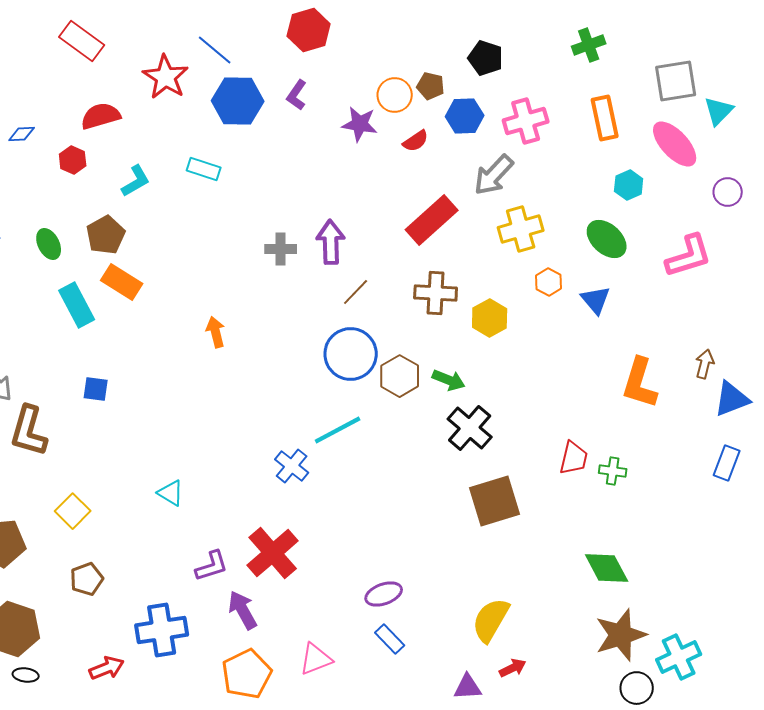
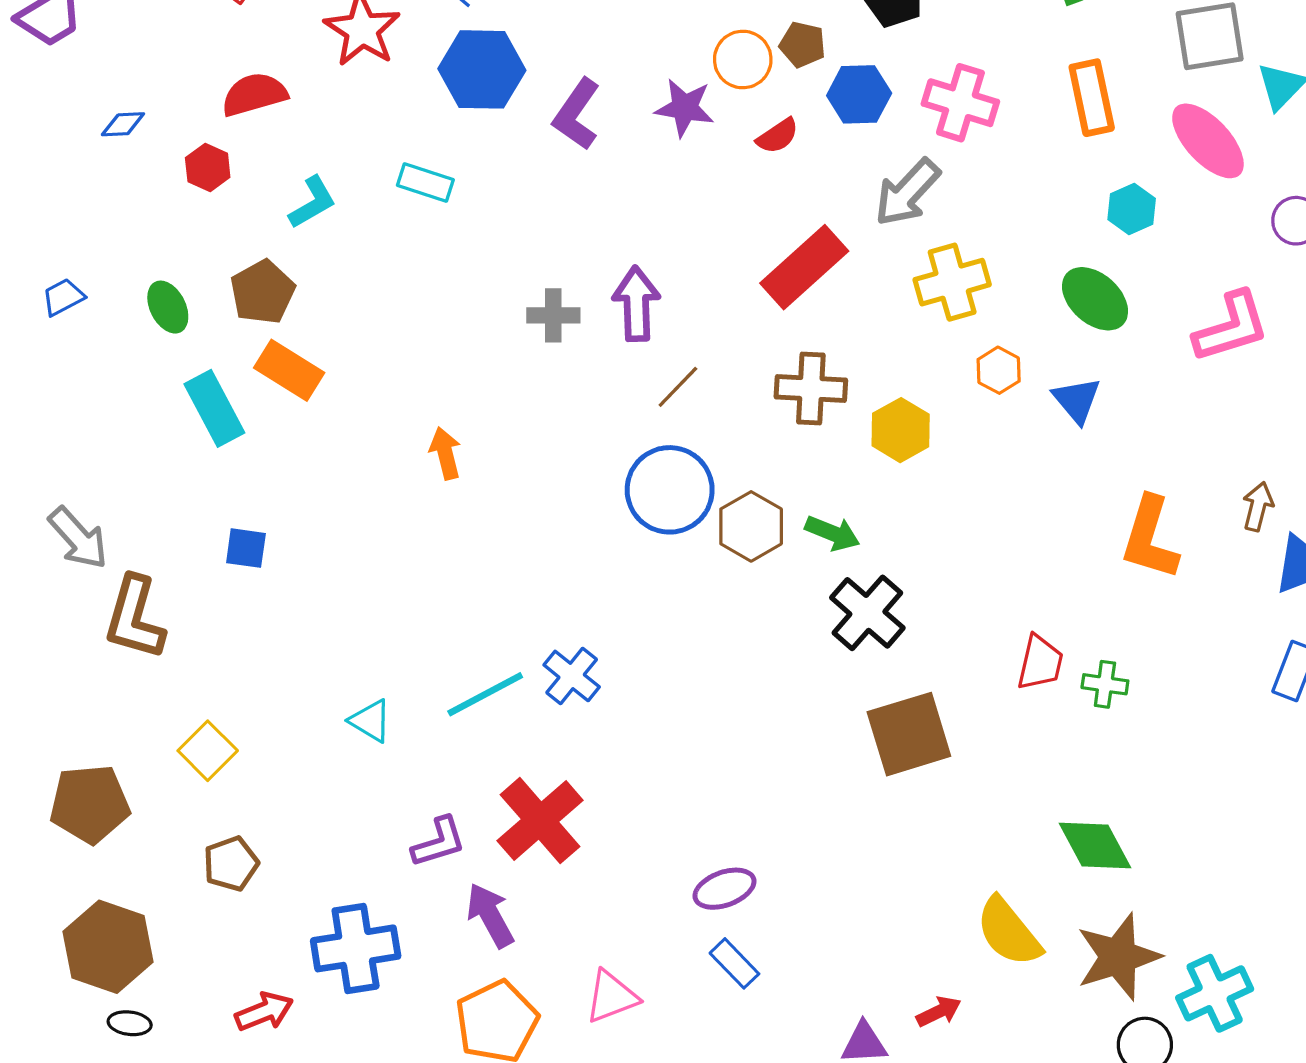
purple L-shape: (297, 95) -> (577, 114), moved, size x1.4
pink cross: (526, 121) -> (960, 103), turned 33
cyan line: (338, 430) -> (485, 694), moved
yellow semicircle: (491, 620) -> (1009, 932), moved, turned -69

